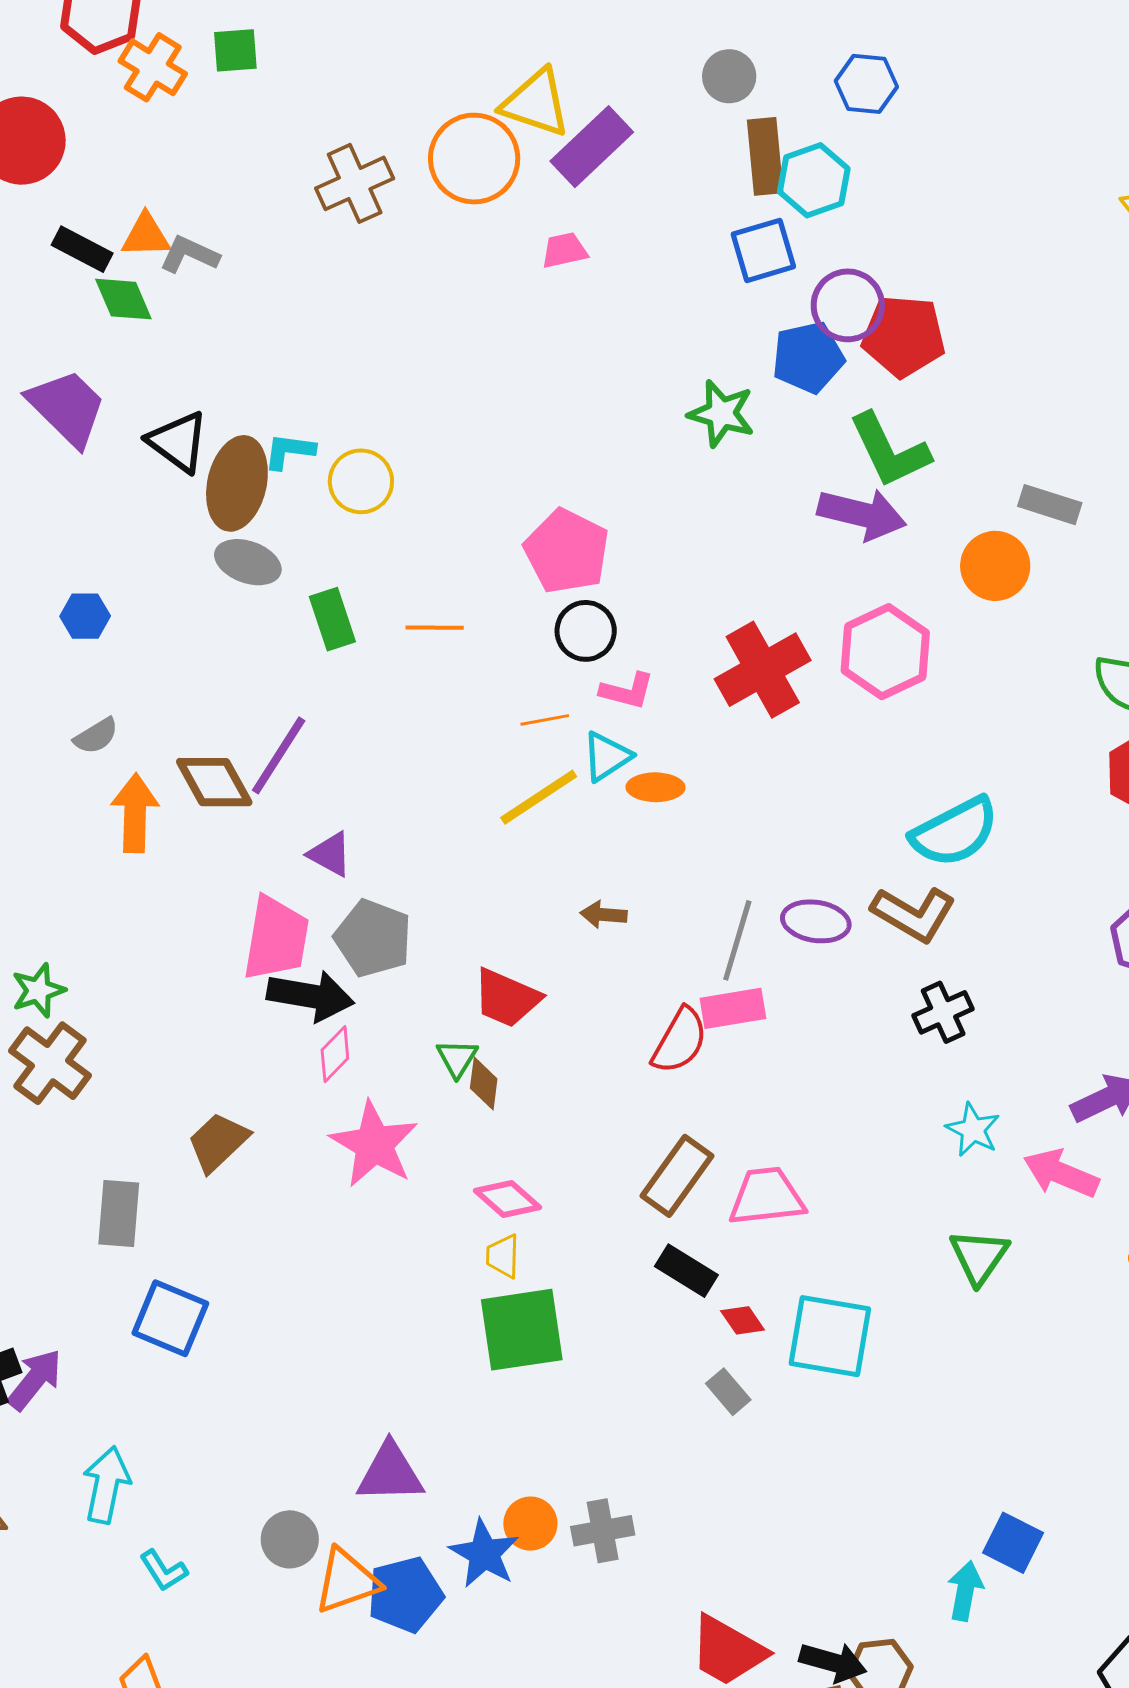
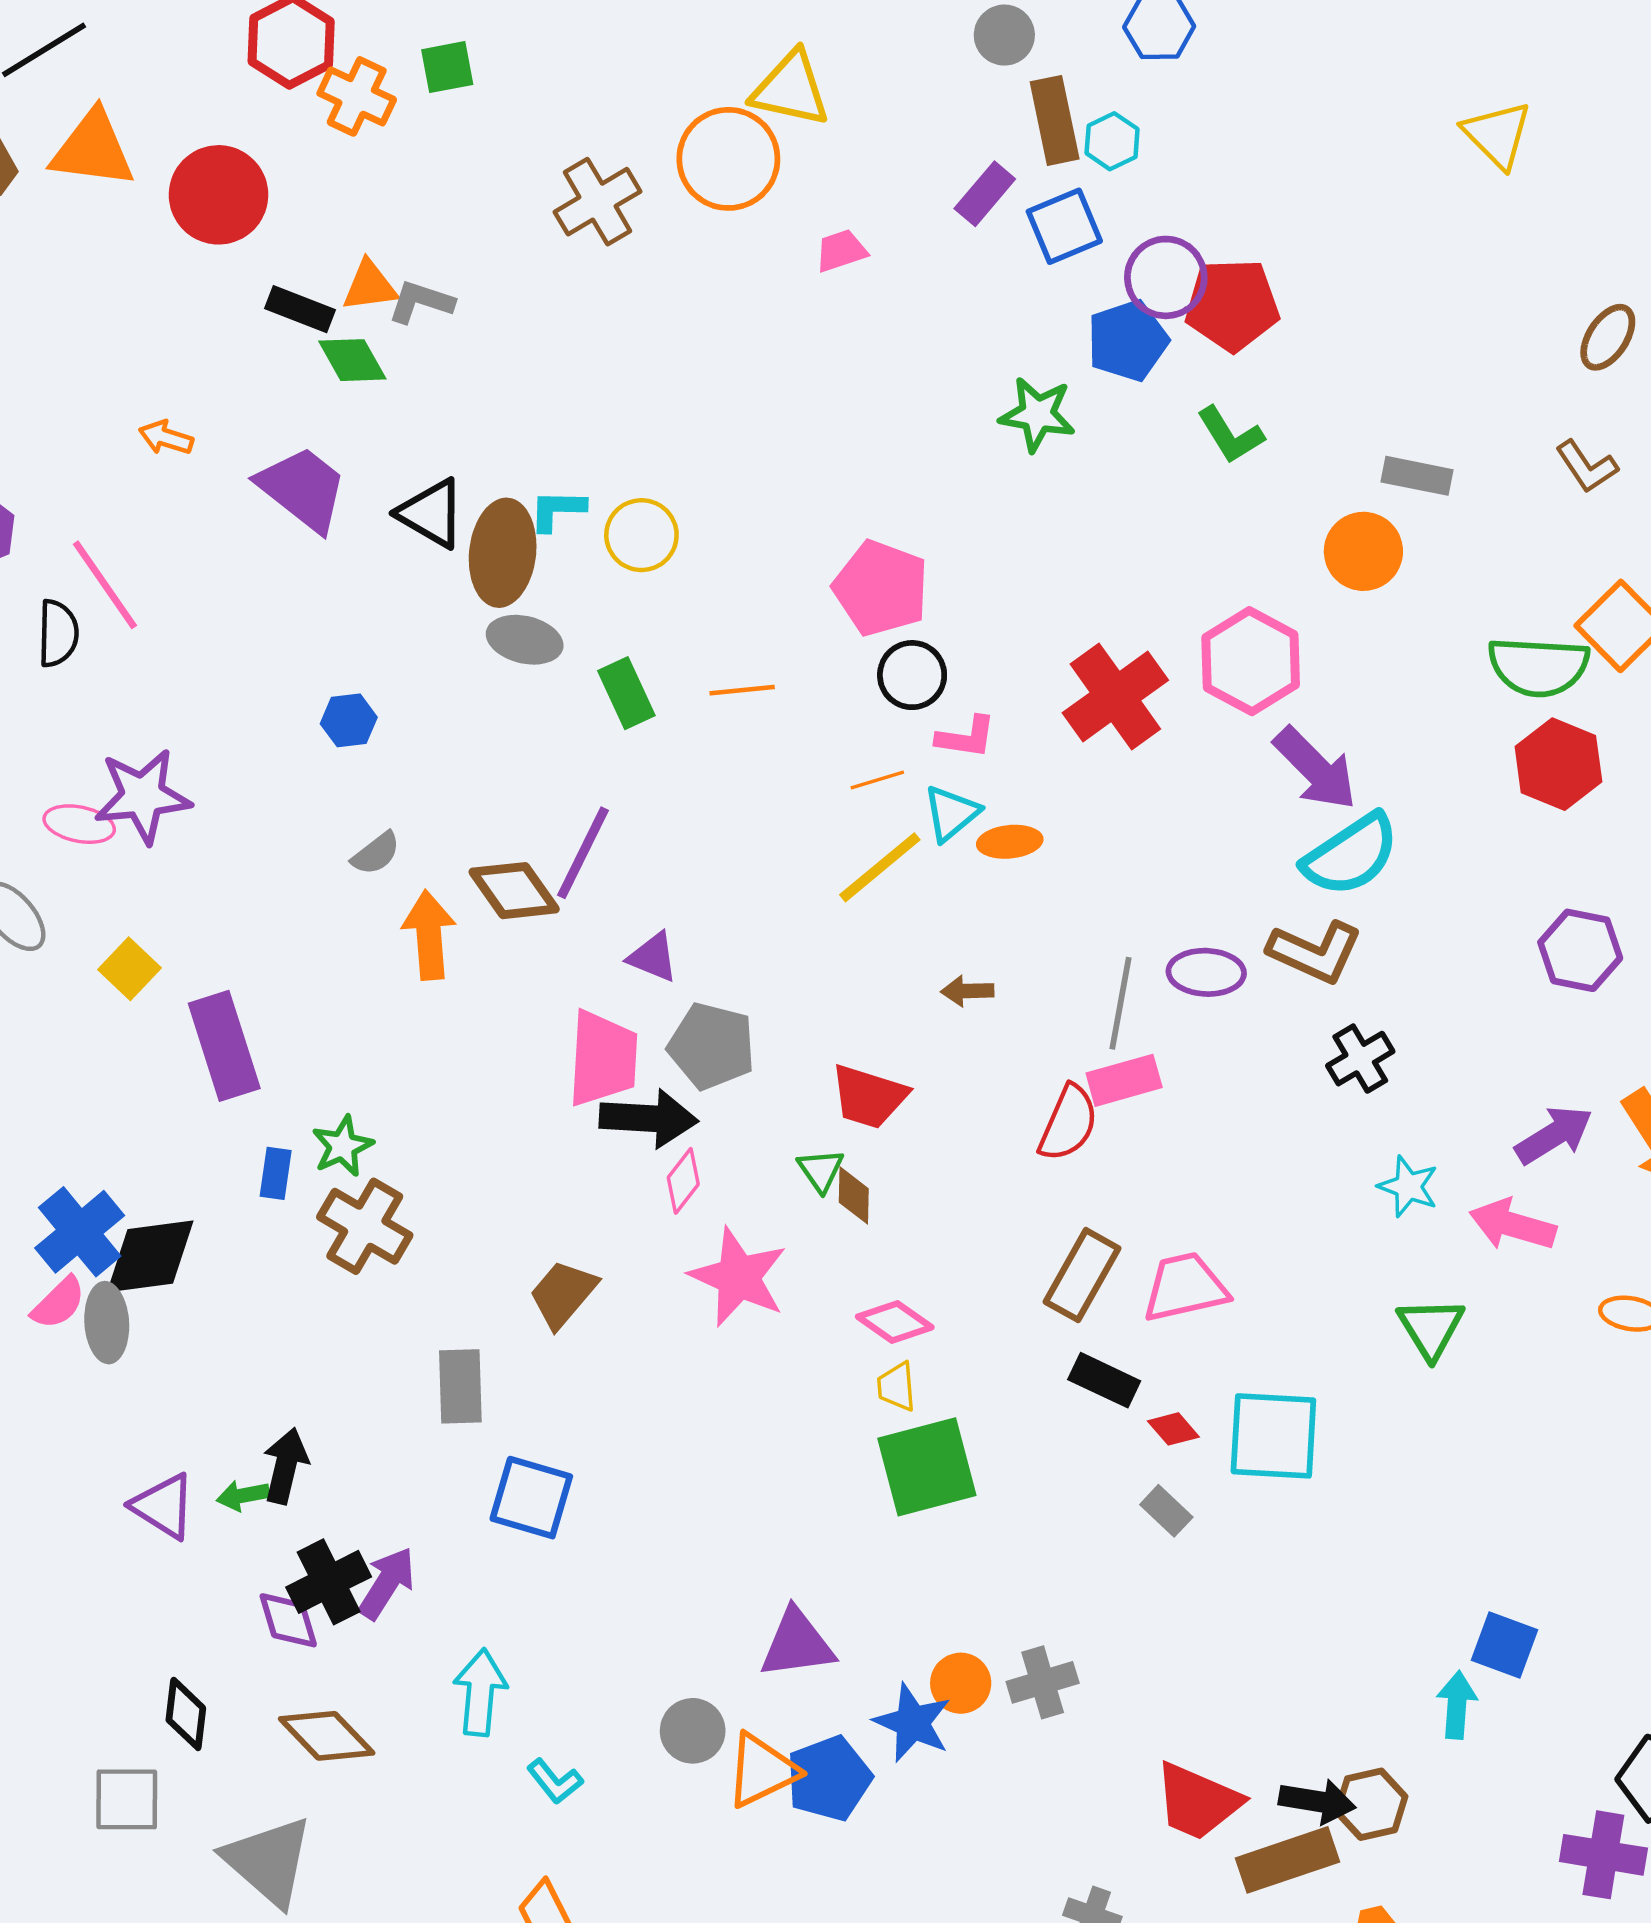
purple rectangle: (592, 147) -> (985, 194), moved, size x0.7
cyan hexagon: (814, 180) -> (1112, 141), size x0.7
green L-shape: (889, 450) -> (1230, 435), size x0.7
purple arrow: (862, 514) -> (1315, 769), moved, turned 38

